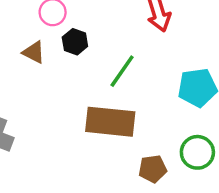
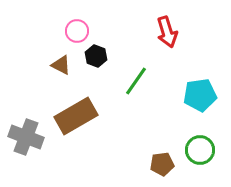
brown rectangle: (110, 122) -> (76, 116), moved, turned -36

